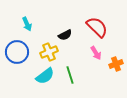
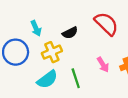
cyan arrow: (27, 24) -> (36, 28), moved
pink arrow: (96, 53) -> (103, 65), moved

